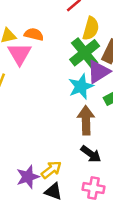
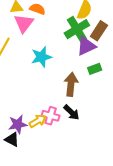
cyan star: (81, 87) -> (41, 57), moved
pink cross: (93, 188) -> (51, 116), moved
black triangle: (53, 192) -> (12, 139), moved

